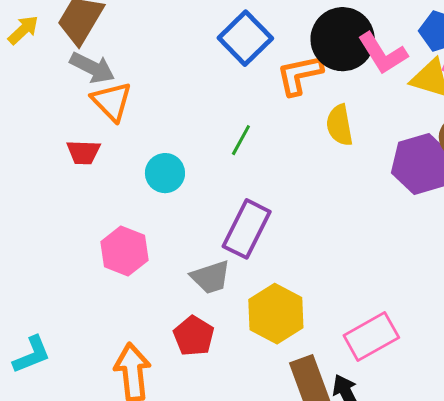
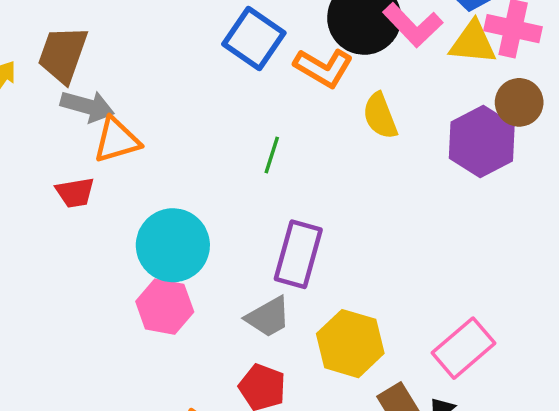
orange L-shape: (300, 75) -> (323, 68), turned -126
orange triangle: (112, 101) -> (117, 140), turned -51
red trapezoid: (83, 152) -> (75, 192), moved
cyan circle: (165, 173) -> (173, 245), moved, size x1.6

